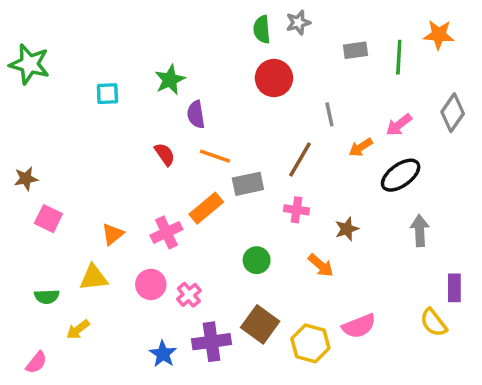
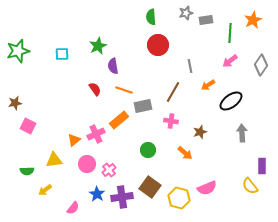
gray star: (298, 22) -> (186, 13), moved
orange star: (439, 35) -> (253, 20), turned -30
gray rectangle: (355, 50) -> (206, 20), moved
green star: (29, 64) -> (18, 51), moved, turned -30
pink arrow: (399, 125) -> (230, 61), moved
orange triangle: (113, 234) -> (74, 140), moved
blue star: (163, 354) -> (97, 194), moved
pink semicircle: (36, 363) -> (73, 208), moved

